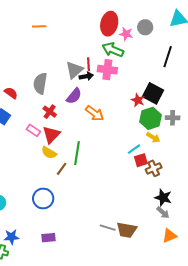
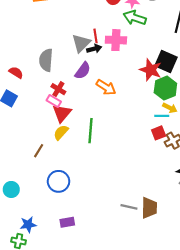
green arrow: (113, 50) -> (135, 18), moved
red star: (138, 100) -> (151, 70), size x1.5
pink rectangle: (33, 130) -> (54, 101), moved
cyan line: (134, 149) -> (162, 116), moved, turned 40
yellow semicircle: (49, 153) -> (61, 132), turned 105
brown line: (62, 169) -> (39, 151), moved
brown trapezoid: (127, 230) -> (149, 208), turned -95

